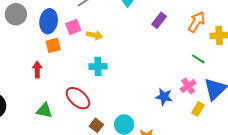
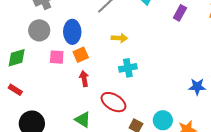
pink square: (73, 27) -> (57, 57), moved, turned 35
red arrow: (37, 70) -> (84, 79), moved
green triangle: (44, 111) -> (83, 120), turned 30

